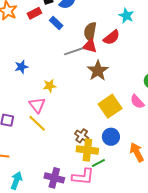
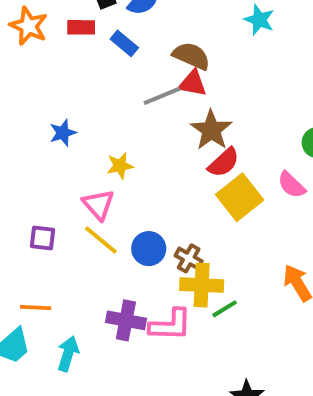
red rectangle: (34, 13) -> (81, 27), turned 32
brown semicircle: (90, 32) -> (191, 56), turned 108
red semicircle: (112, 37) -> (224, 162), moved
blue circle: (111, 137) -> (149, 249), moved
pink L-shape: (83, 177) -> (170, 325), moved
purple cross: (54, 178) -> (126, 320), moved

